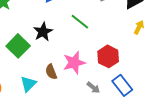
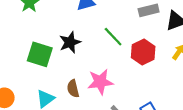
green square: (18, 46) -> (40, 54), turned -35
red hexagon: (108, 56) -> (143, 52), moved

